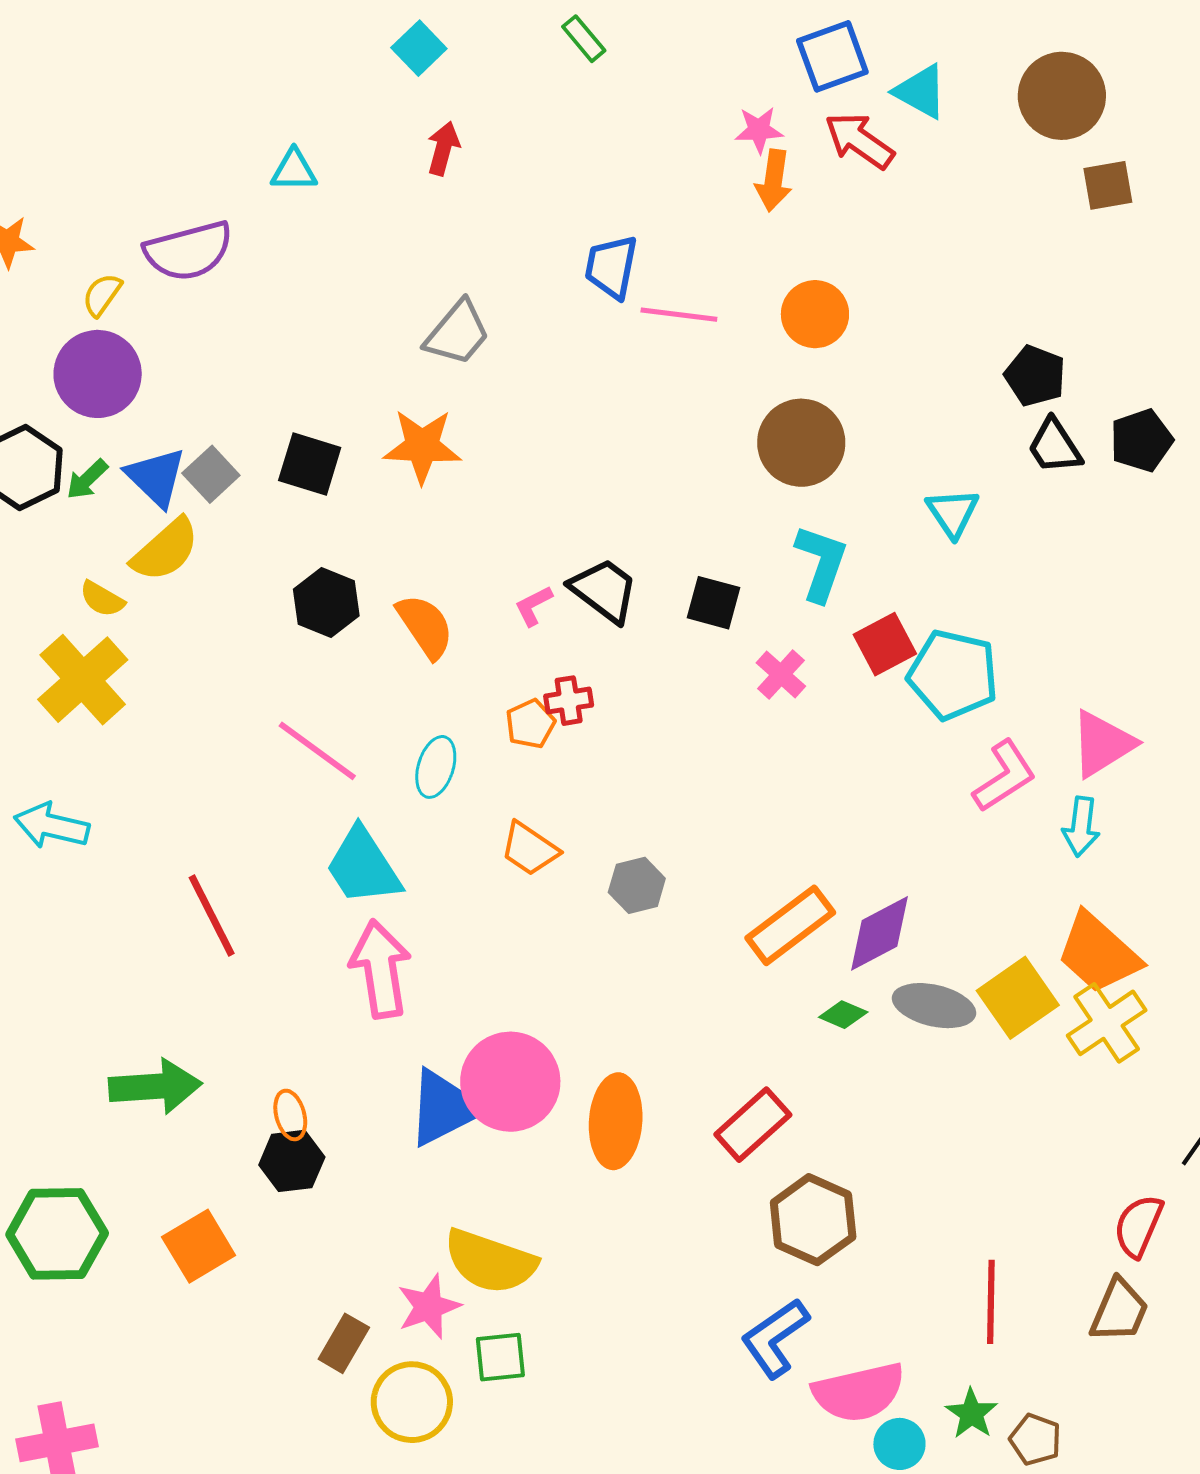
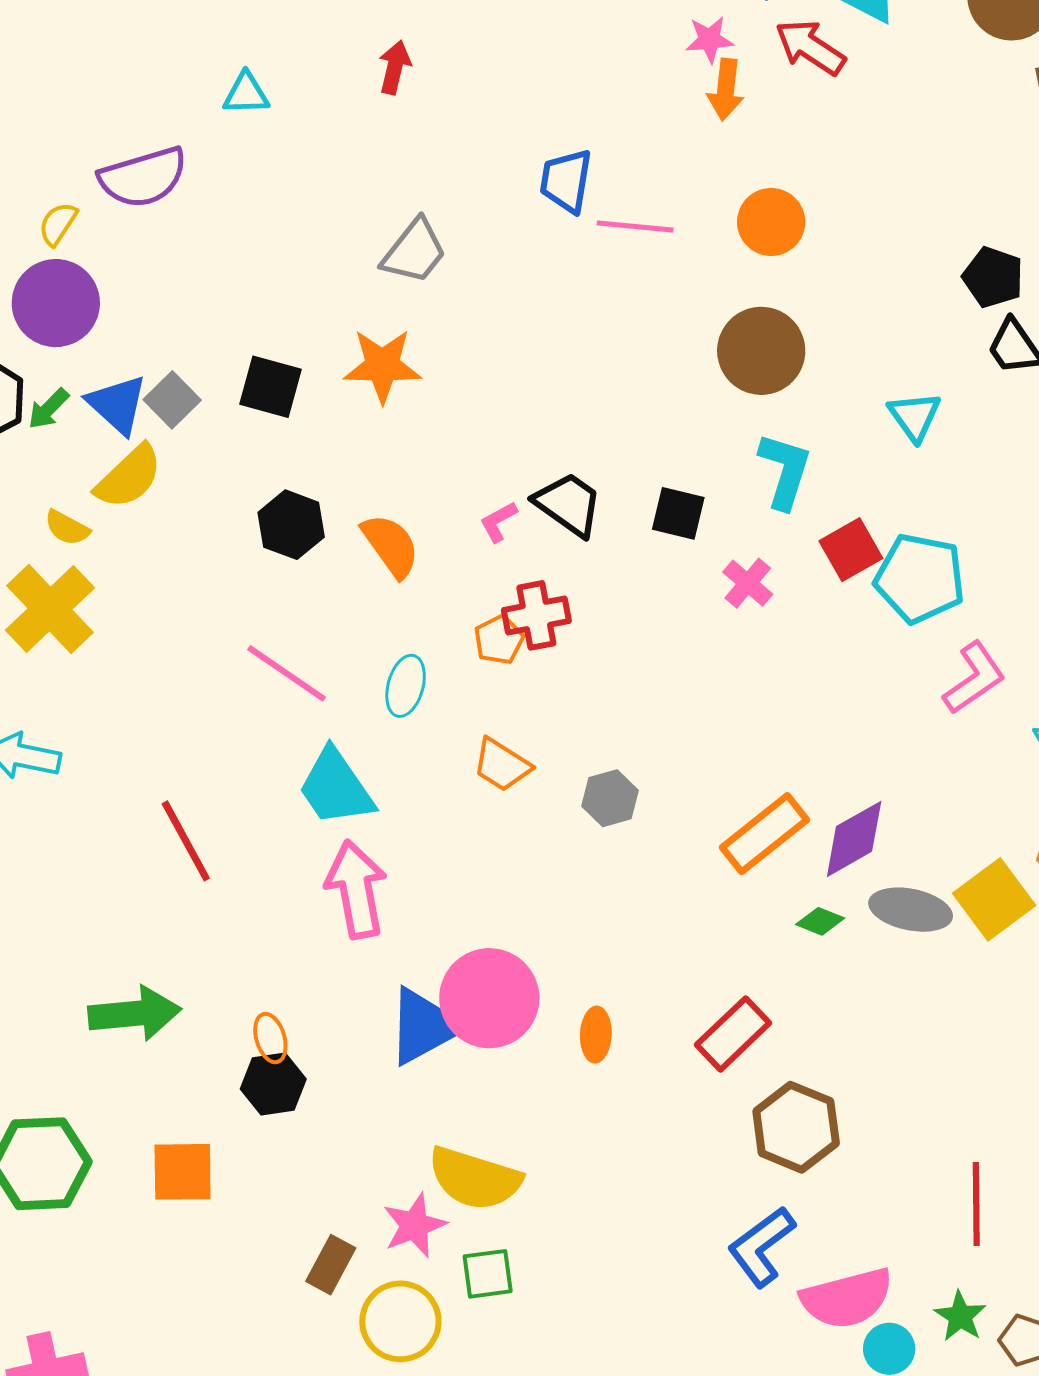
red cross: (569, 701) -> (536, 615), size x1.4
orange ellipse: (616, 1121) -> (596, 1035), size x0.6
orange square: (199, 1246) -> (183, 1172), turned 32

